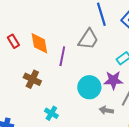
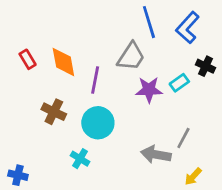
purple star: (113, 80) -> (149, 90), moved
cyan circle: (89, 87) -> (98, 123), moved
gray arrow: (106, 110) -> (156, 154), size x1.5

